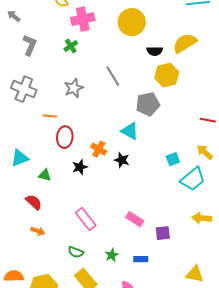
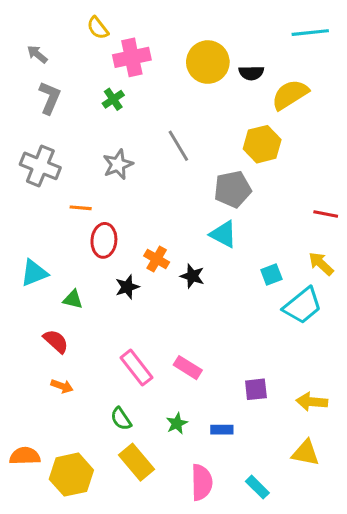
gray arrow: (14, 16) -> (37, 54), moved
black semicircle: (155, 51) -> (251, 73), moved
cyan triangle: (130, 131) -> (223, 234), moved
yellow arrow: (202, 218) -> (312, 402), moved
pink rectangle: (135, 219) -> (188, 368), moved
green semicircle: (76, 252) -> (121, 419), turned 35

